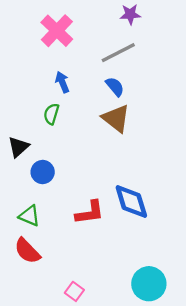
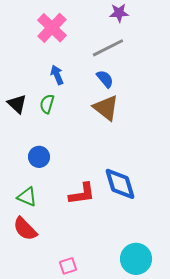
black triangle: (19, 147) -> (17, 104), moved, turned -35
pink square: (74, 291) -> (68, 266), turned 36

